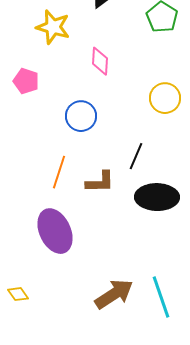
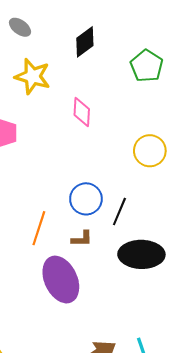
blue circle: (81, 116) -> (86, 199), moved
brown L-shape: (100, 182) -> (82, 239), size x0.7
purple ellipse: (55, 231) -> (61, 280), moved

